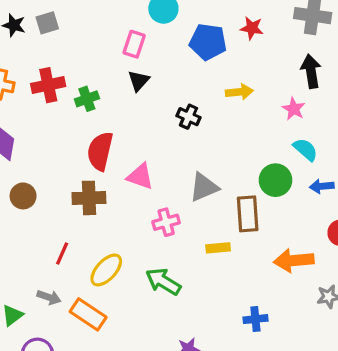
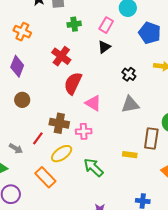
red cross: (48, 85) -> (61, 56), moved, turned 36
green cross: (87, 99) -> (74, 24), moved
gray triangle: (204, 187) -> (130, 104), moved
brown cross: (89, 198) -> (59, 123), moved
pink cross: (166, 222) -> (84, 131), moved
gray arrow: (49, 297) -> (16, 148), moved

